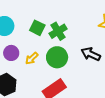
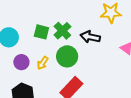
black arrow: (91, 54) -> (90, 37), moved

